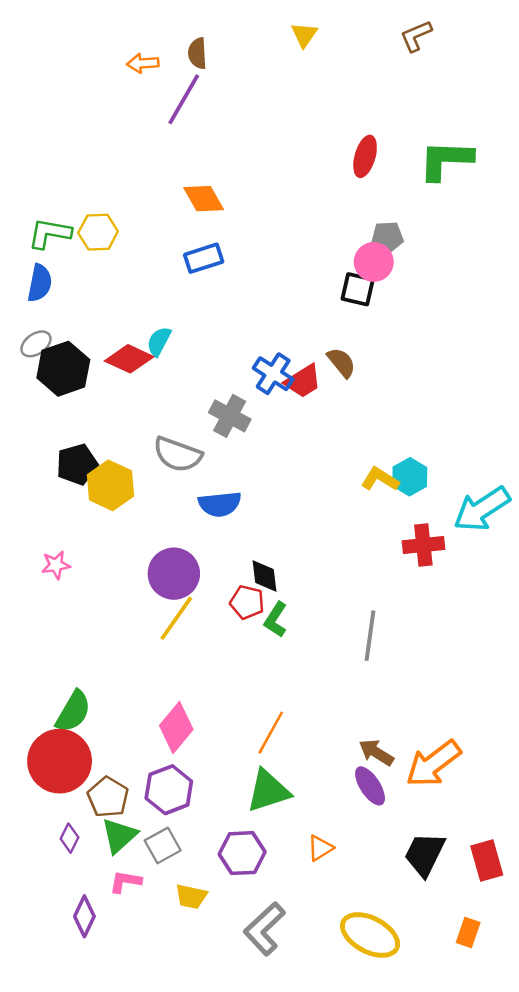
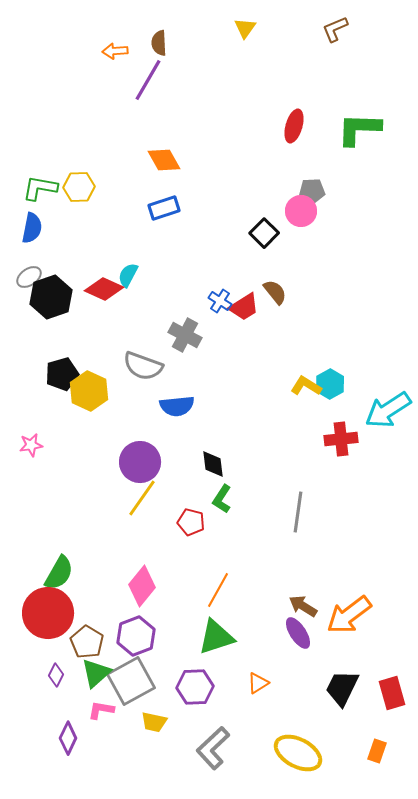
black square: (358, 289) -> (264, 233), moved, turned 32
blue cross: (273, 374) -> (220, 301), size x0.7
pink star: (56, 565) -> (31, 445), moved
red pentagon: (247, 602) -> (191, 522), moved
gray square: (163, 846) -> (131, 681), size x1.6

